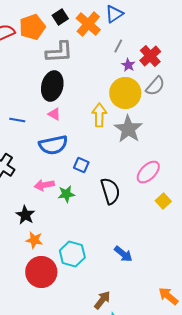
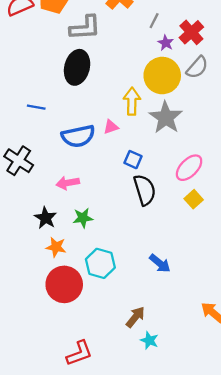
pink triangle: (54, 114) -> (111, 127), moved, turned -48
blue square: (81, 165) -> (133, 160), moved
green star: (66, 194) -> (83, 218), moved
yellow square: (163, 201) -> (194, 199), moved

